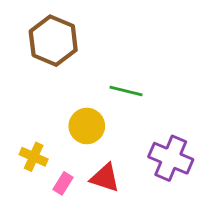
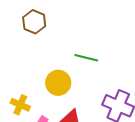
brown hexagon: (53, 41) -> (34, 22), size x0.7

